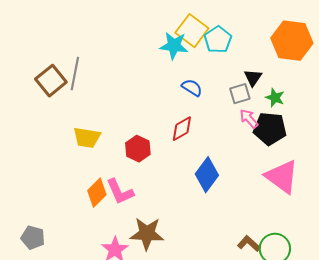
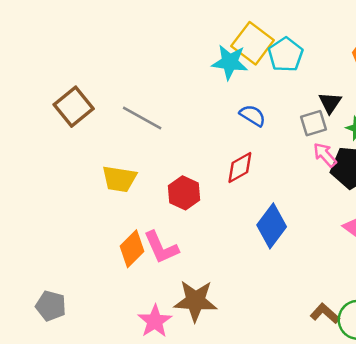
gray line: (75, 74) -> (142, 118), moved, turned -72

